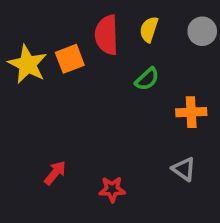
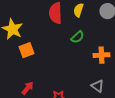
orange square: (70, 59) -> (26, 50), moved

